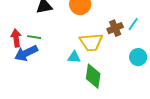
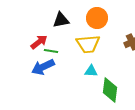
red arrow: (16, 38) -> (39, 42), moved, turned 60
yellow trapezoid: (91, 42) -> (88, 44), moved

